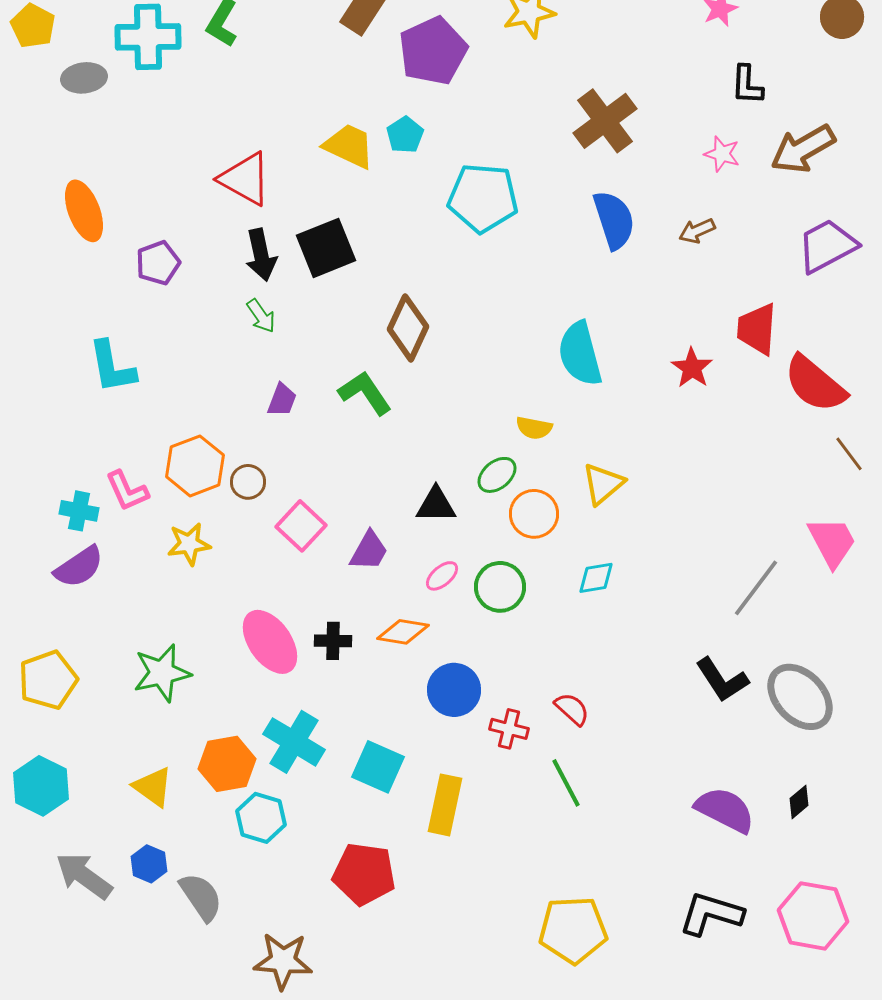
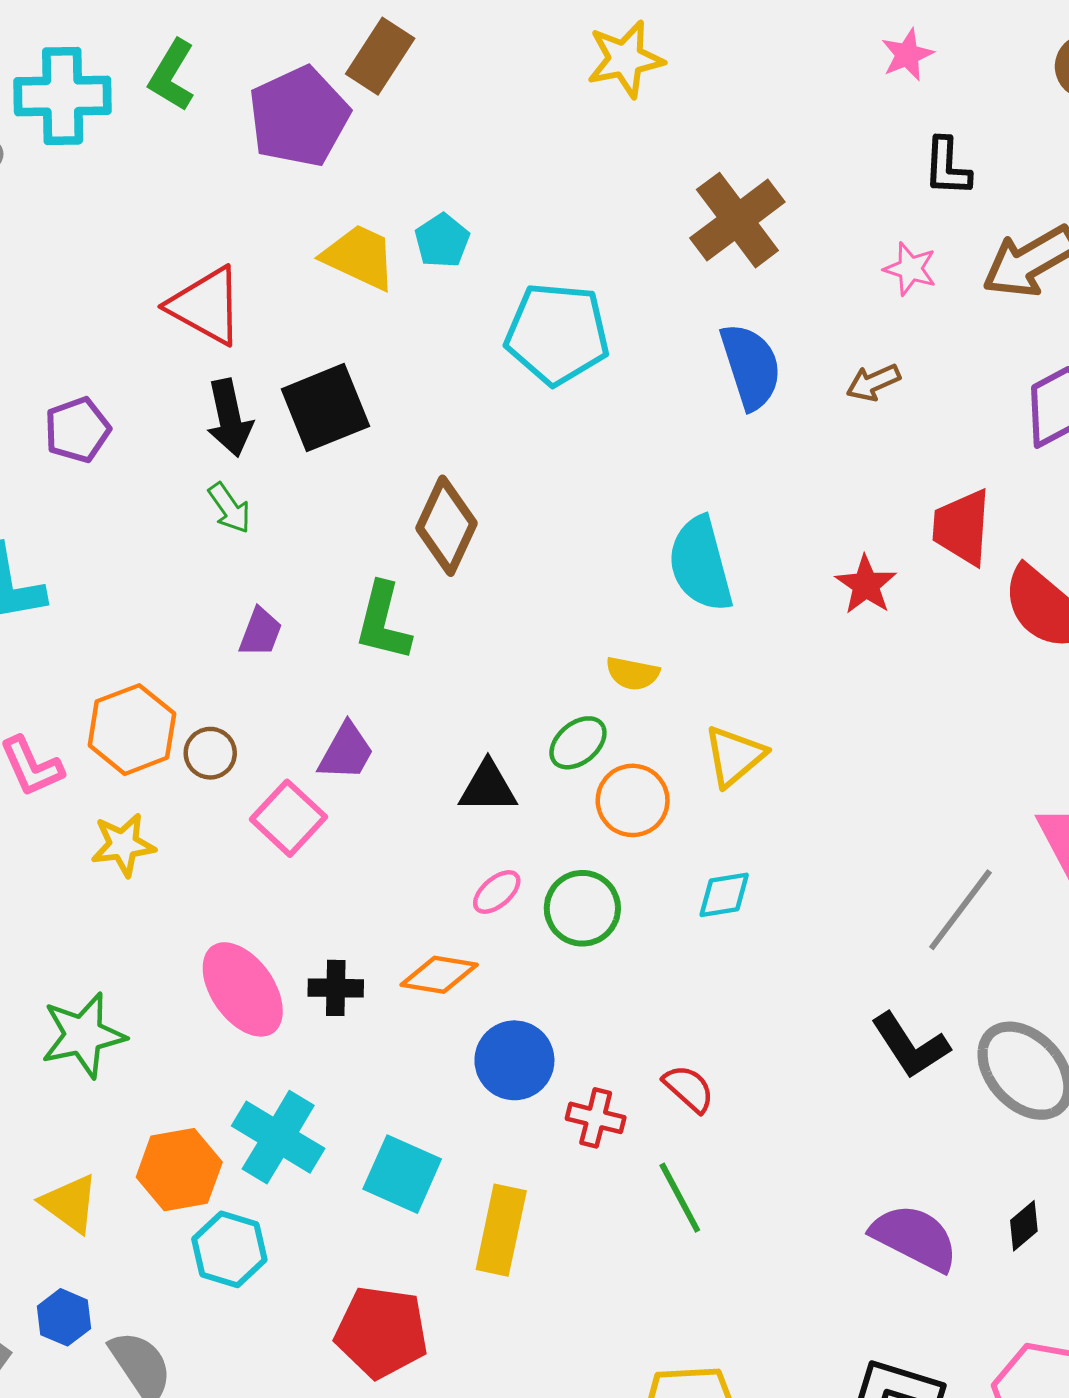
purple pentagon: (433, 51) -> (299, 117), moved
green L-shape: (365, 393) -> (383, 622), turned -132
purple trapezoid: (369, 551) -> (346, 752), moved

